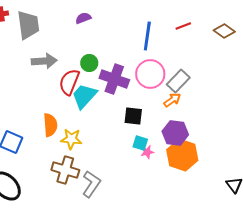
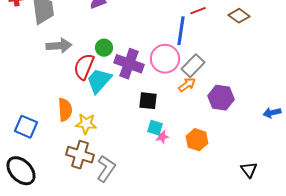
blue line: (147, 36) -> (181, 31), moved
purple hexagon: (175, 133) -> (221, 98), moved
orange hexagon: (182, 155) -> (197, 140), size x0.7

